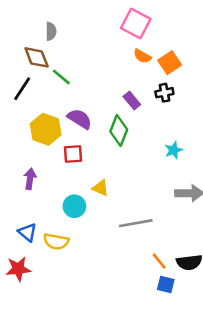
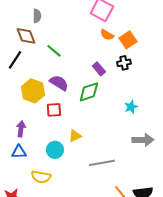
green line: (61, 77) -> (54, 51), moved
green diamond: (119, 131) -> (89, 92), turned 50
yellow triangle: (100, 188) -> (75, 136), turned -48
blue triangle: (27, 232) -> (19, 152), moved, turned -42

